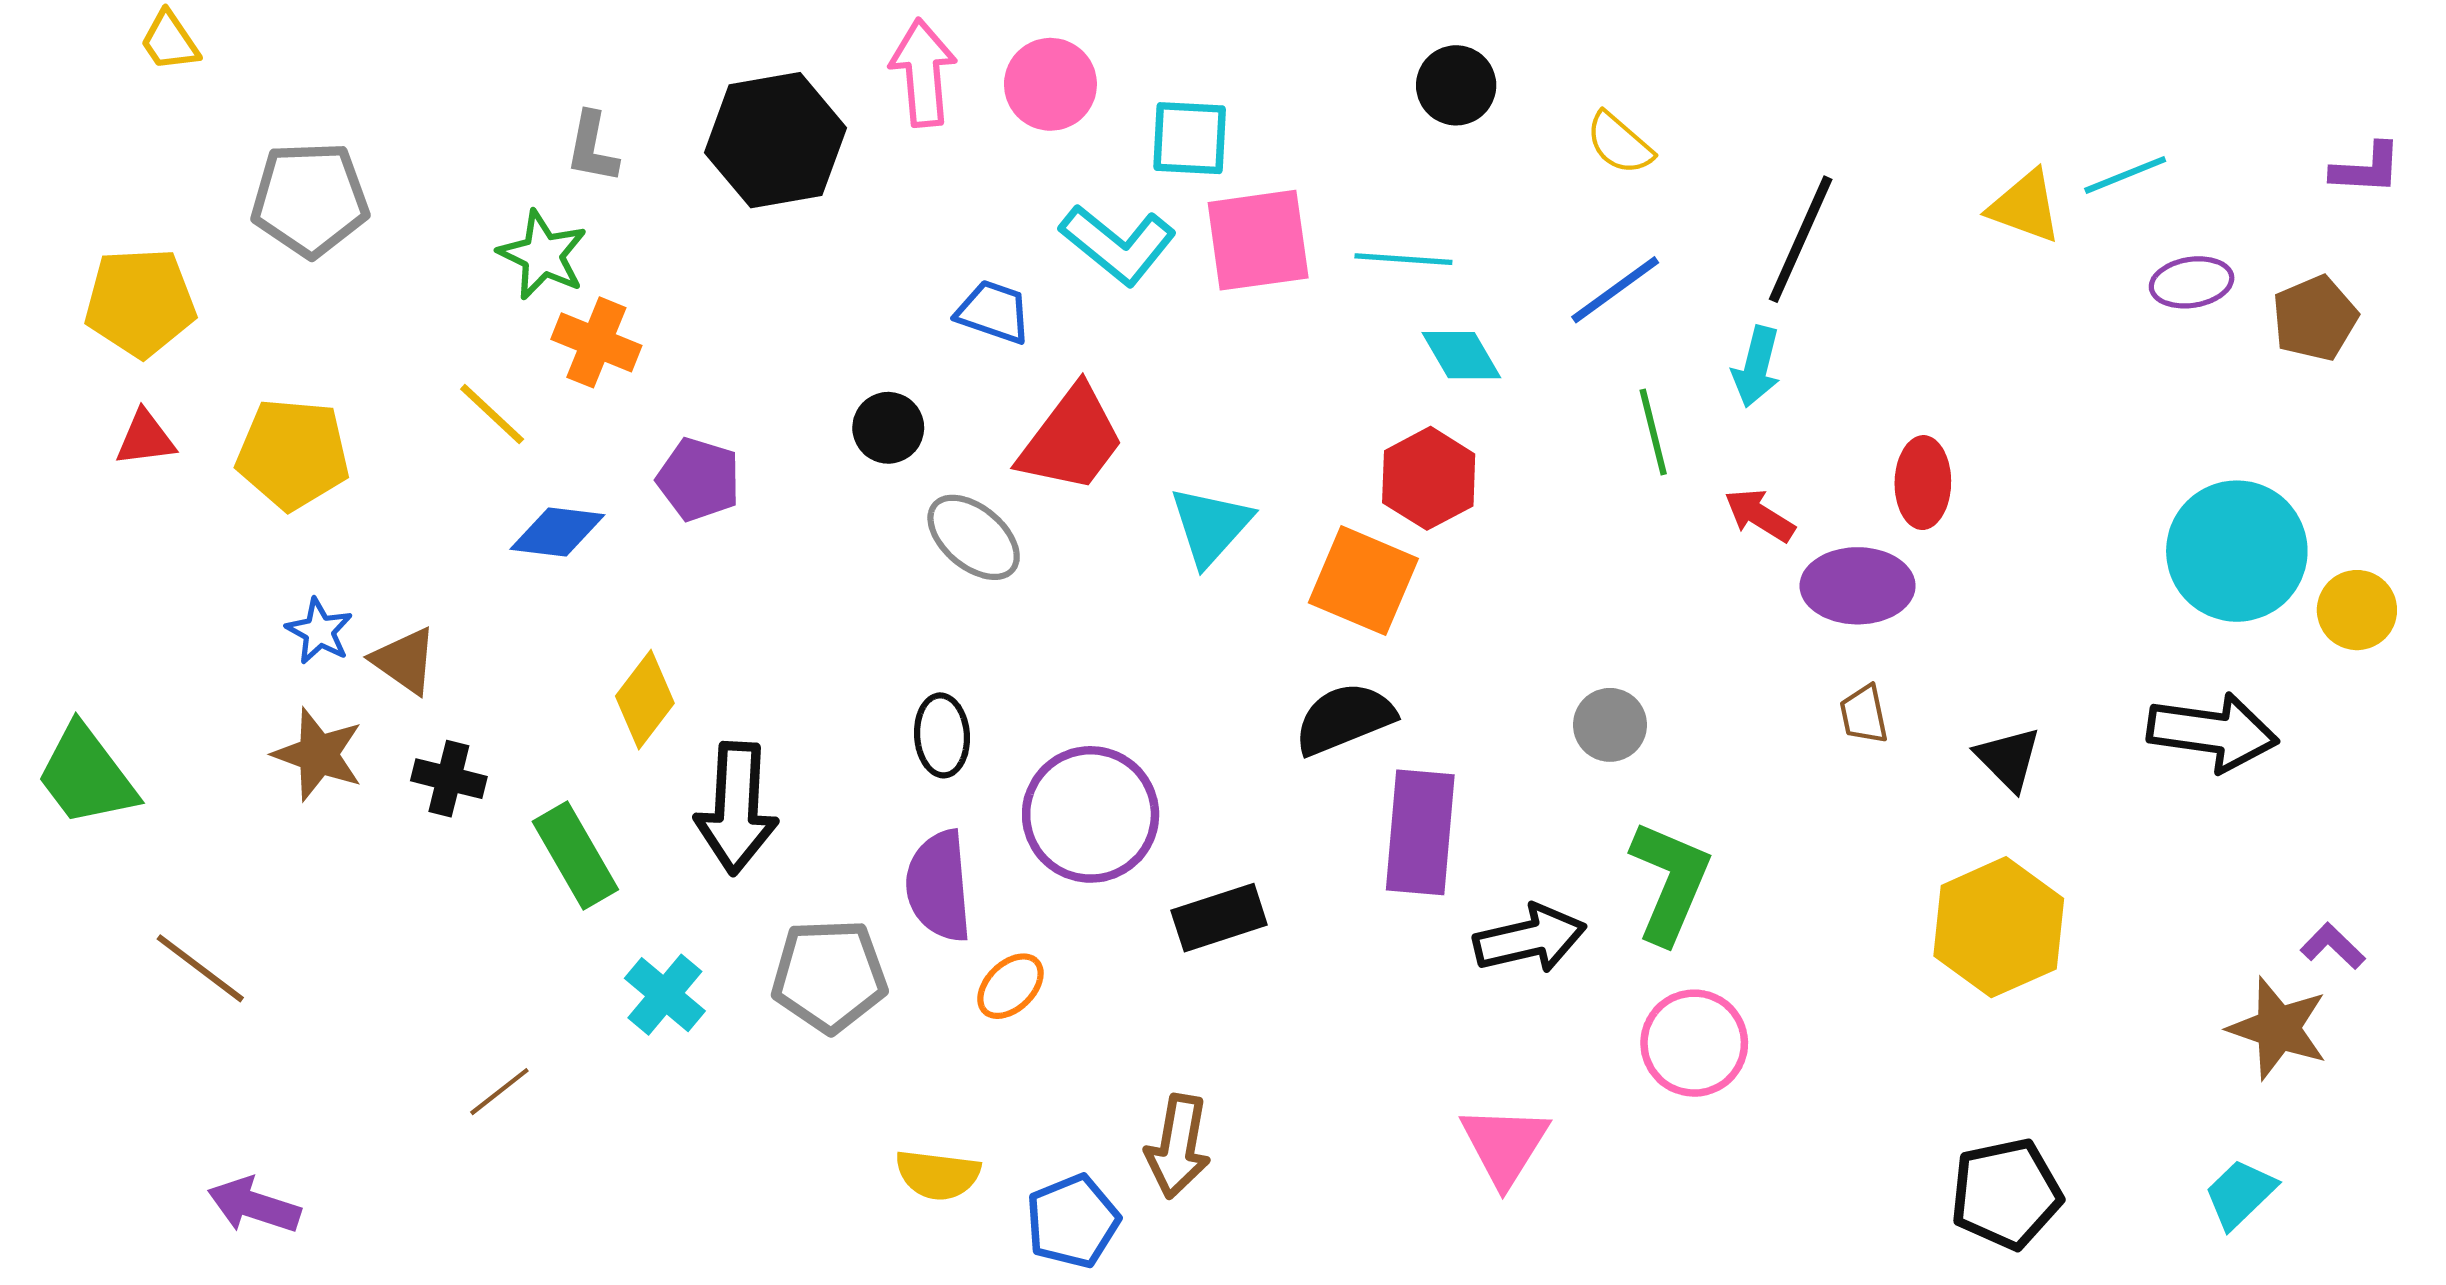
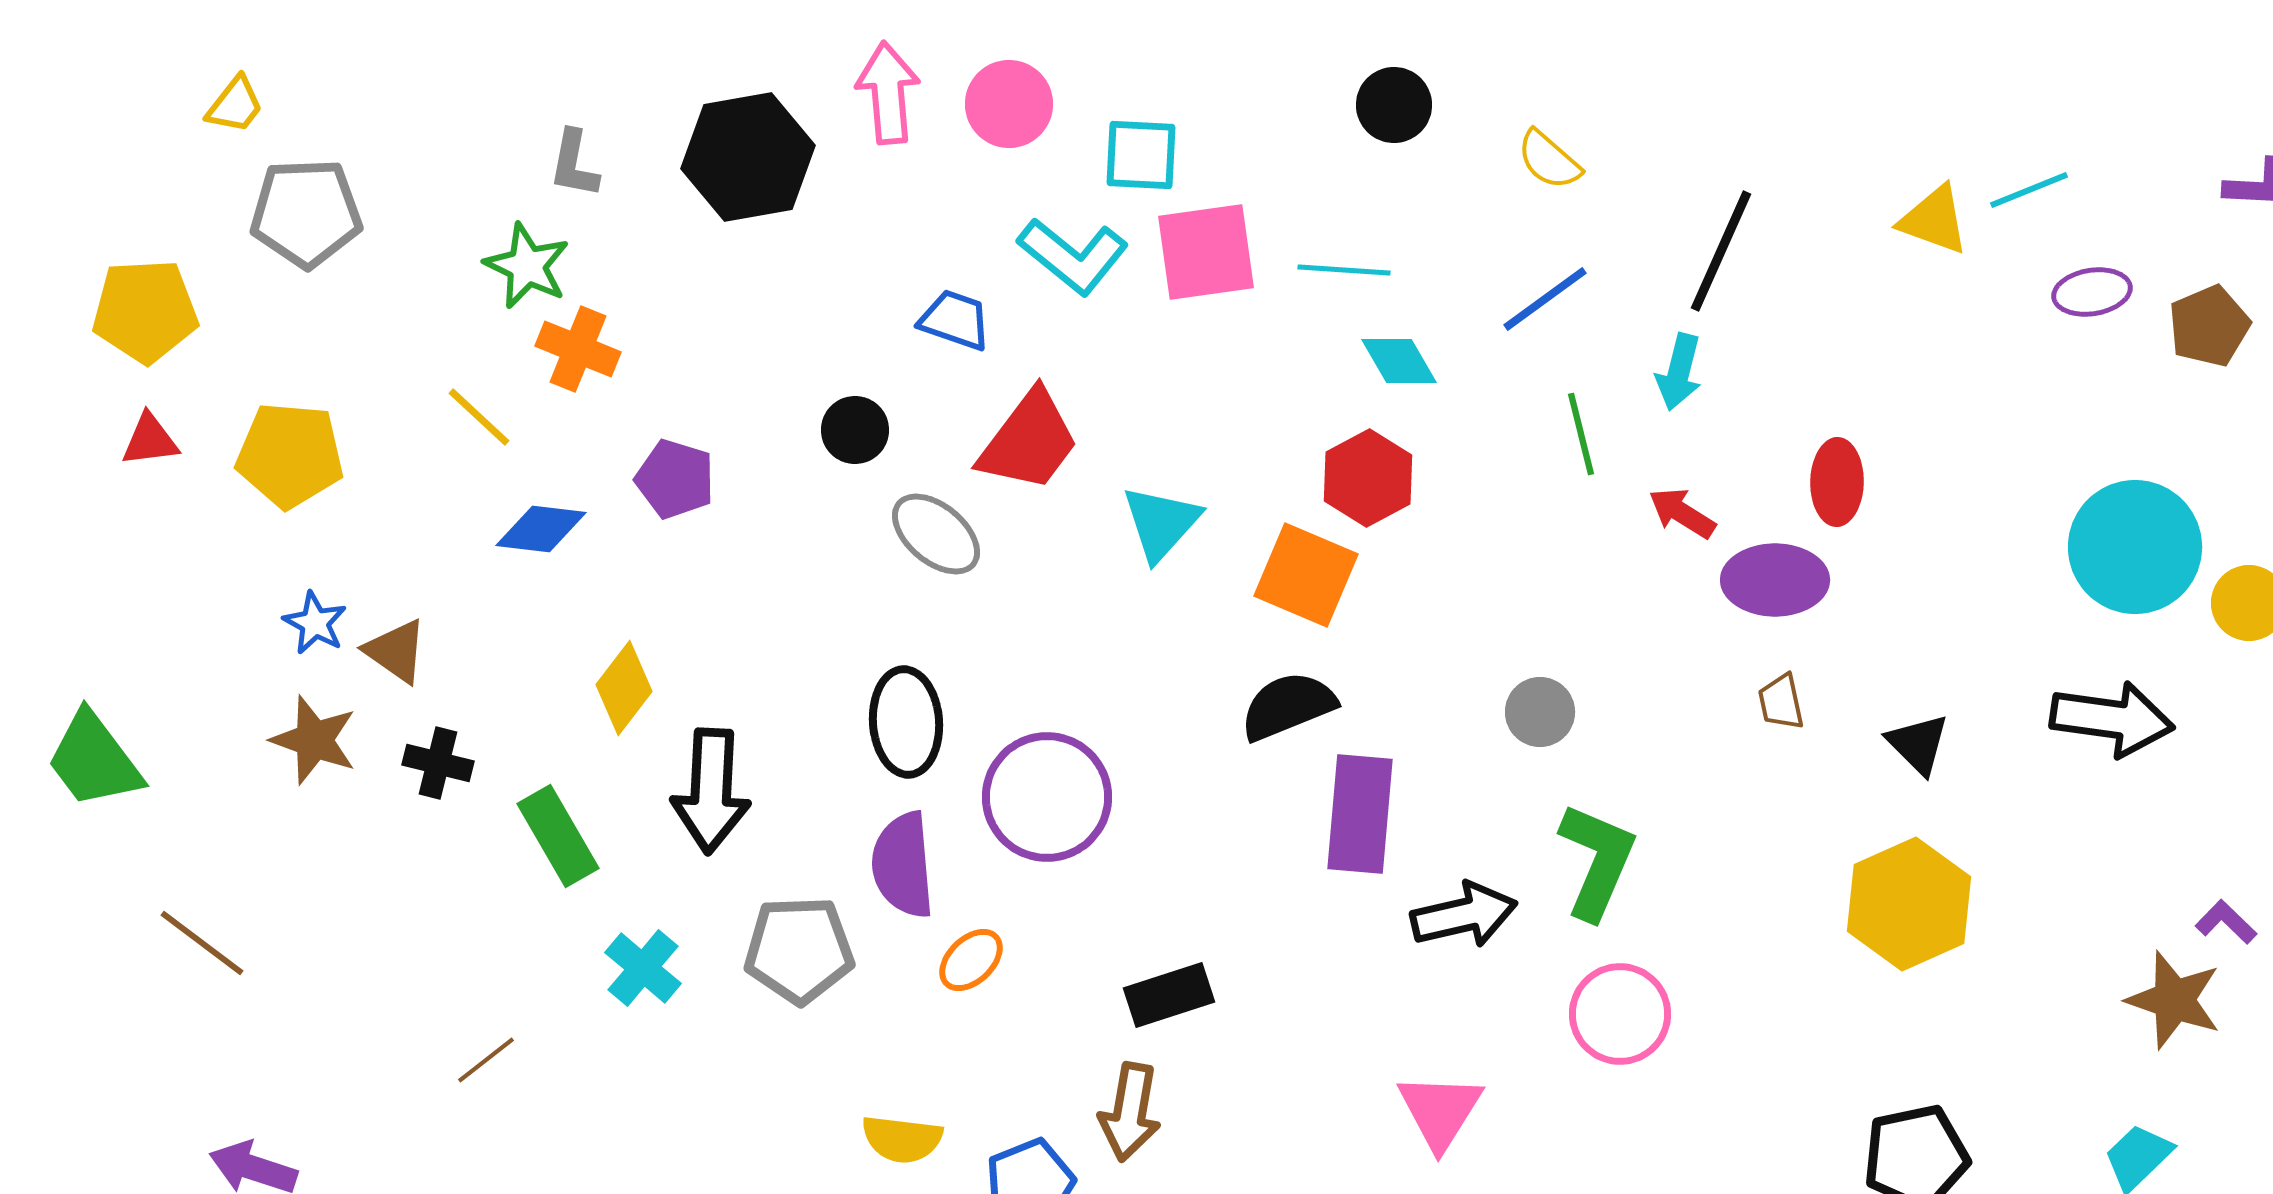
yellow trapezoid: (170, 41) -> (235, 105), moved, turned -108
black ellipse: (942, 735) -> (906, 722), size x1.4
black rectangle: (1219, 918) -> (1169, 995), moved

